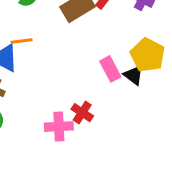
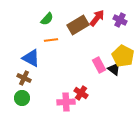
orange line: (22, 41) -> (51, 40), moved

